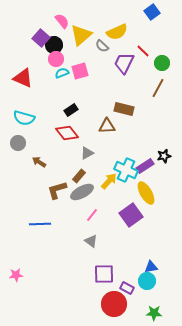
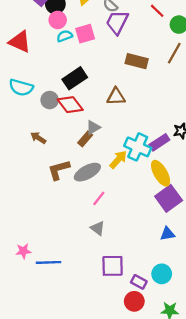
purple trapezoid: (124, 63) -> (117, 22), moved
brown rectangle: (124, 109) -> (137, 61), moved
black rectangle: (71, 110) -> (75, 78), size x1.5
gray circle: (18, 143) -> (50, 100), moved
brown rectangle: (79, 176) -> (85, 139), moved
purple square: (131, 215) -> (169, 198), moved
blue line: (40, 224) -> (48, 262), moved
blue triangle: (151, 267) -> (167, 234), moved
pink star: (16, 275) -> (23, 251), moved
red circle: (114, 304) -> (134, 301), moved, size x0.7

